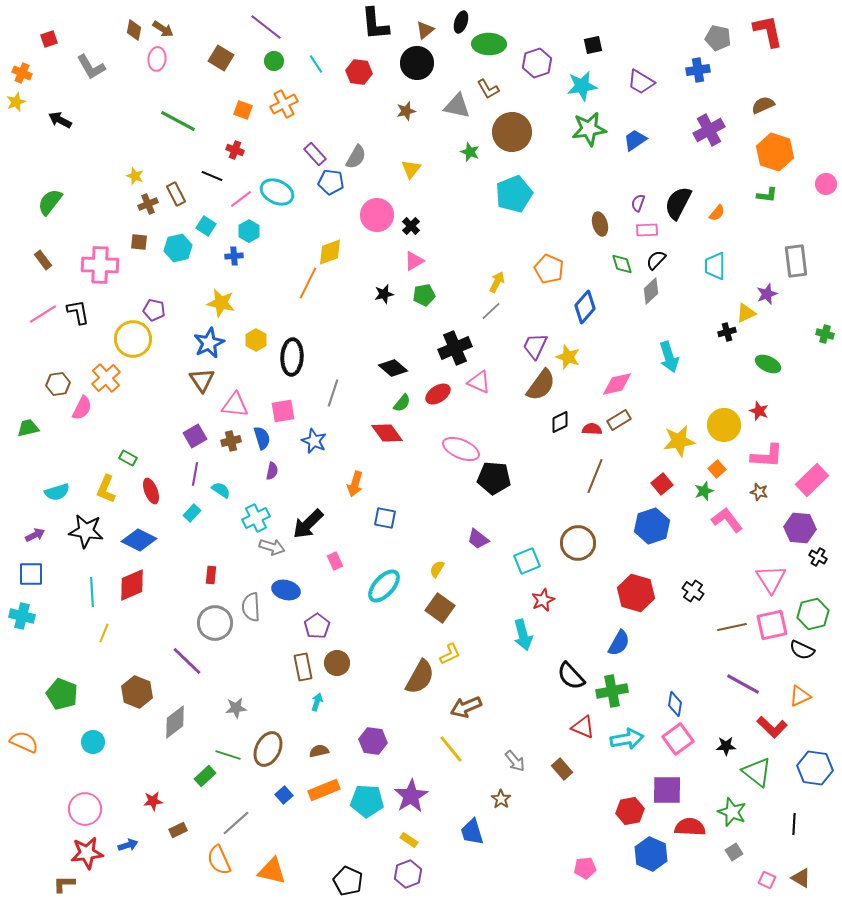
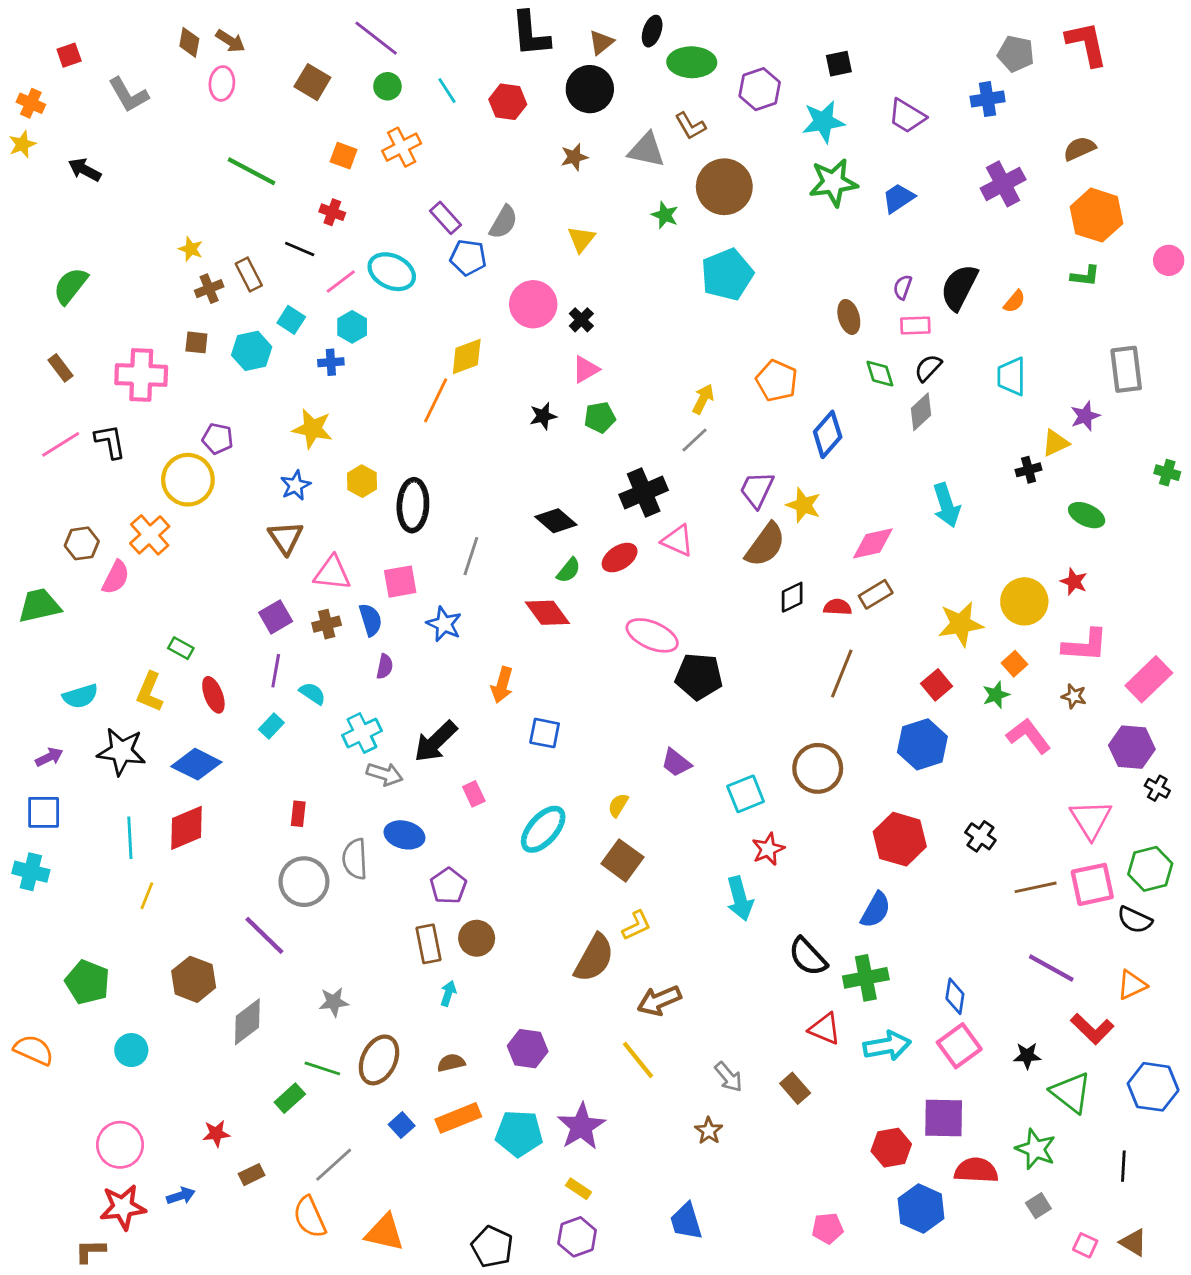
blue star: (209, 343) -> (295, 485), size x0.7
green trapezoid: (28, 428) -> (39, 606), size x1.4
blue trapezoid: (472, 832) -> (686, 1221), moved

